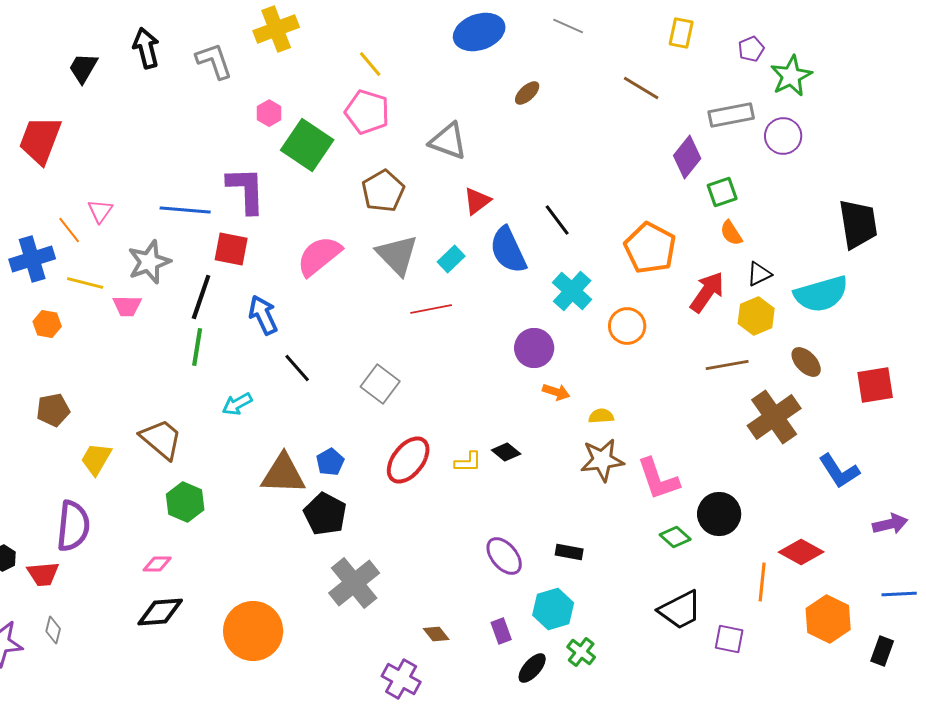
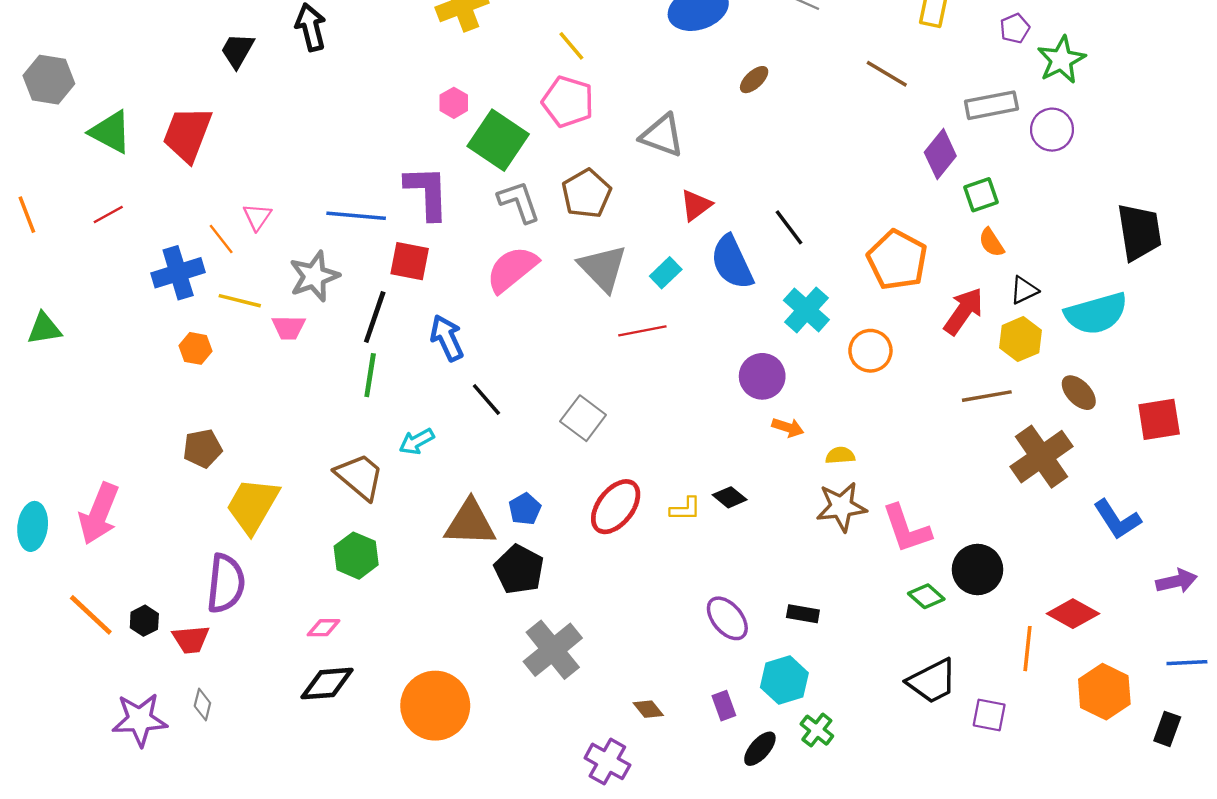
gray L-shape: (214, 61) -> (519, 202), moved
brown trapezoid: (161, 439) -> (360, 476), moved
yellow trapezoid: (96, 459) -> (253, 505), size x1.5

